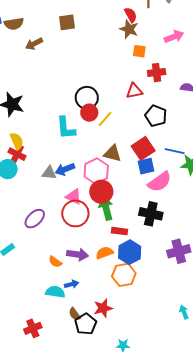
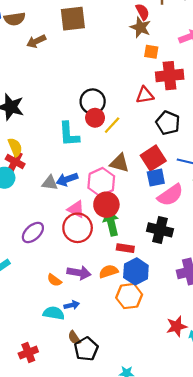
brown square: (67, 22) -> (73, 19), size x1.4
red cross: (157, 73) -> (170, 76), size x1.4
red star: (103, 308) -> (177, 326), moved

